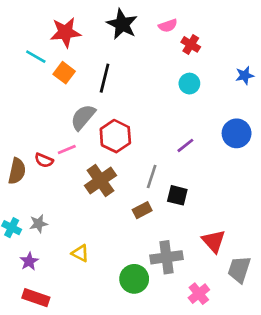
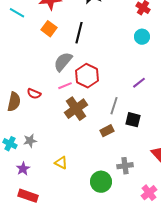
cyan line: (36, 57) -> (17, 13), moved
pink line: (67, 150) -> (65, 86), moved
gray cross: (166, 257) -> (125, 166), size x0.7

